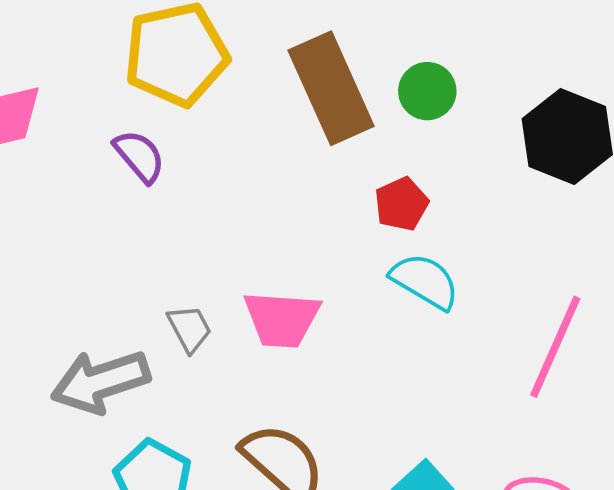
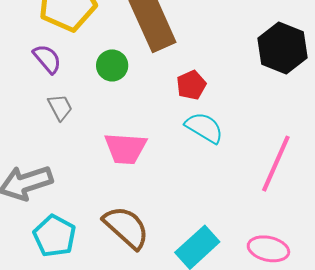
green circle: (427, 91) -> (112, 65), moved
gray trapezoid: (189, 329) -> (60, 107), moved

